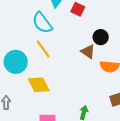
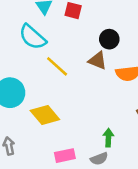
yellow line: (43, 49) -> (57, 66), moved

